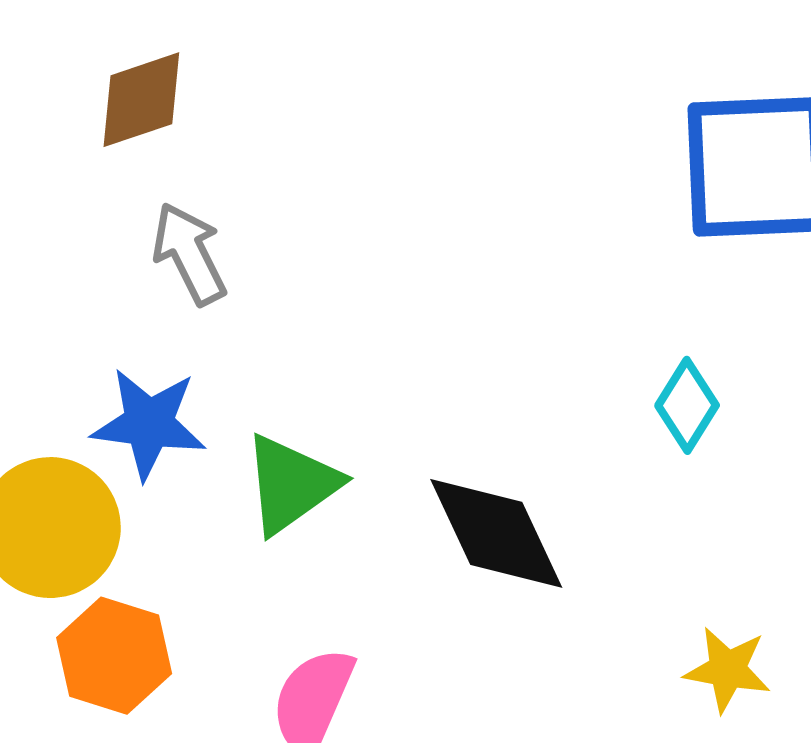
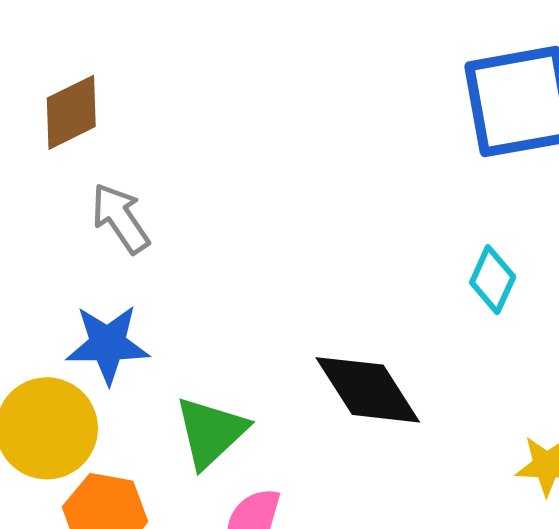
green triangle: (291, 484) -> (211, 432), moved

